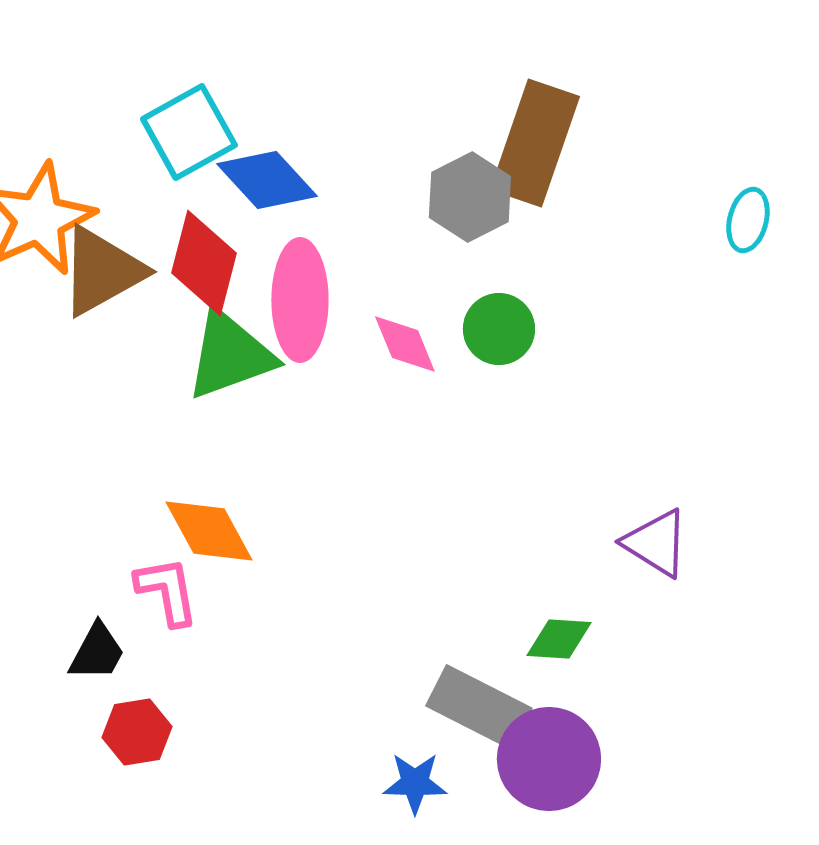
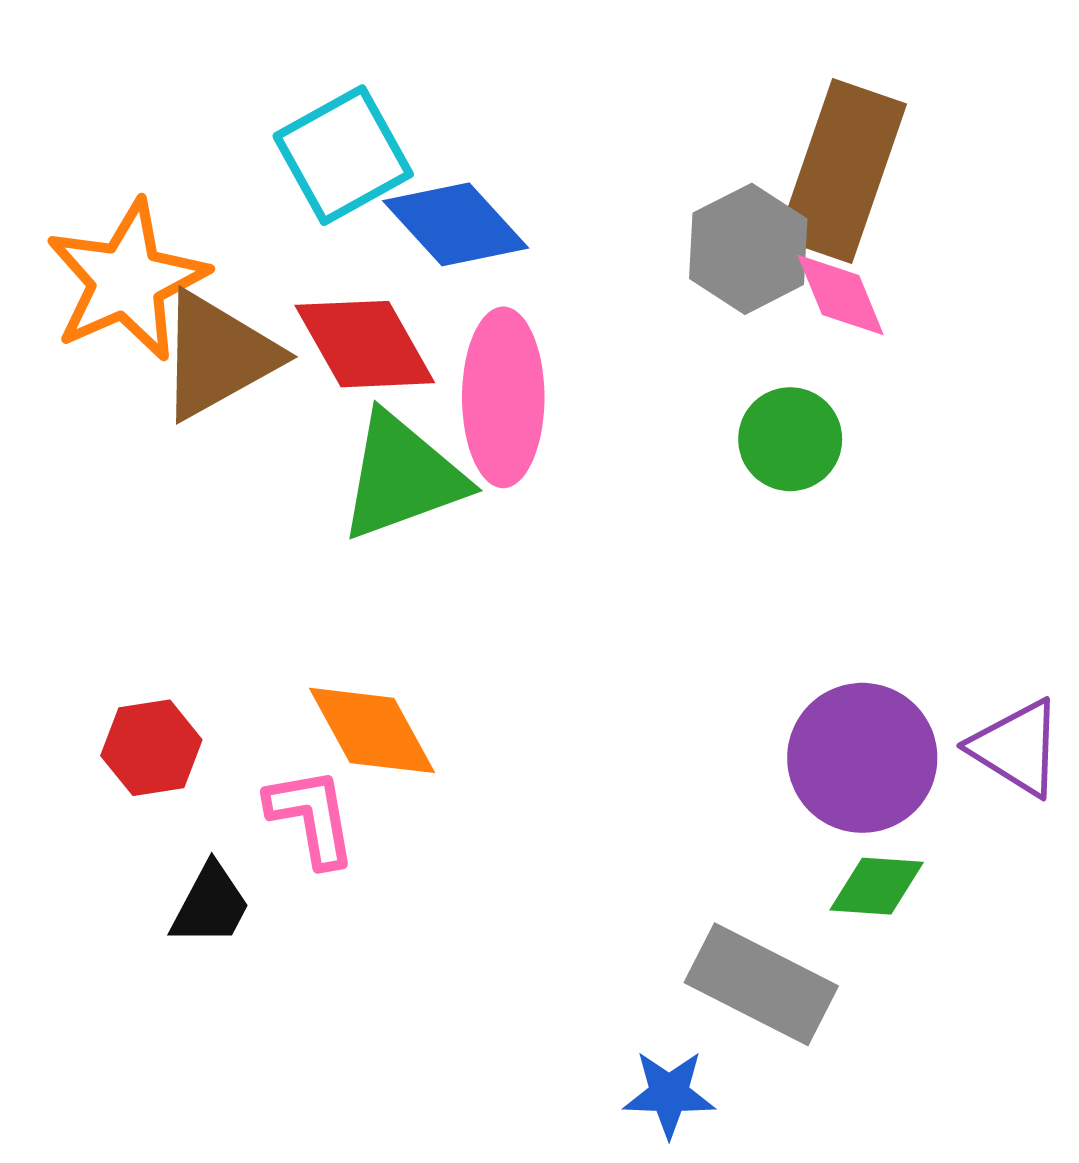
red diamond: (204, 263) -> (365, 344), turned -44
pink diamond: (405, 344) -> (841, 295), moved
red hexagon: (137, 732) -> (151, 748), moved
purple circle: (549, 759) -> (862, 758), moved

